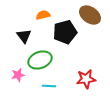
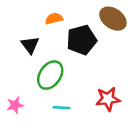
green ellipse: (40, 60) -> (50, 75), turned -35
pink star: (18, 75) -> (15, 105), moved

